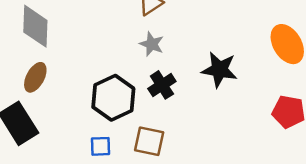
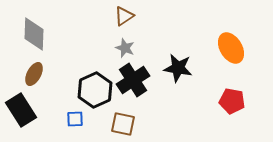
black cross: (162, 85) -> (133, 80), size x1.5
blue square: (101, 146) -> (75, 119), moved

